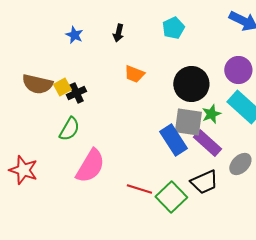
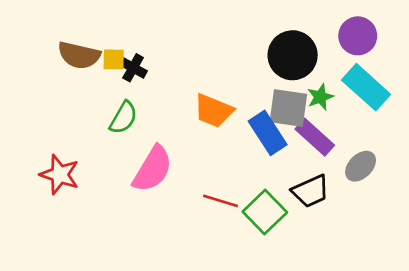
orange trapezoid: (134, 74) -> (214, 111), moved, size x1.4
yellow square: (62, 87) -> (114, 59), turned 30
black cross: (76, 93) -> (133, 68), turned -36

